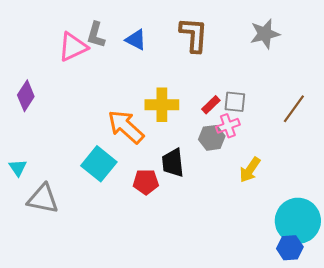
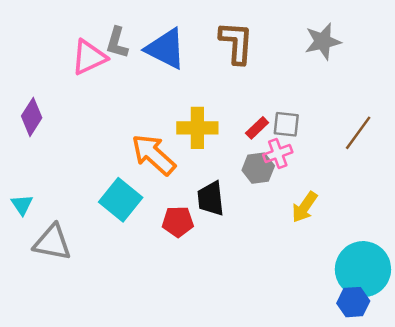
blue triangle: (136, 40) -> (166, 49), size x1.6

